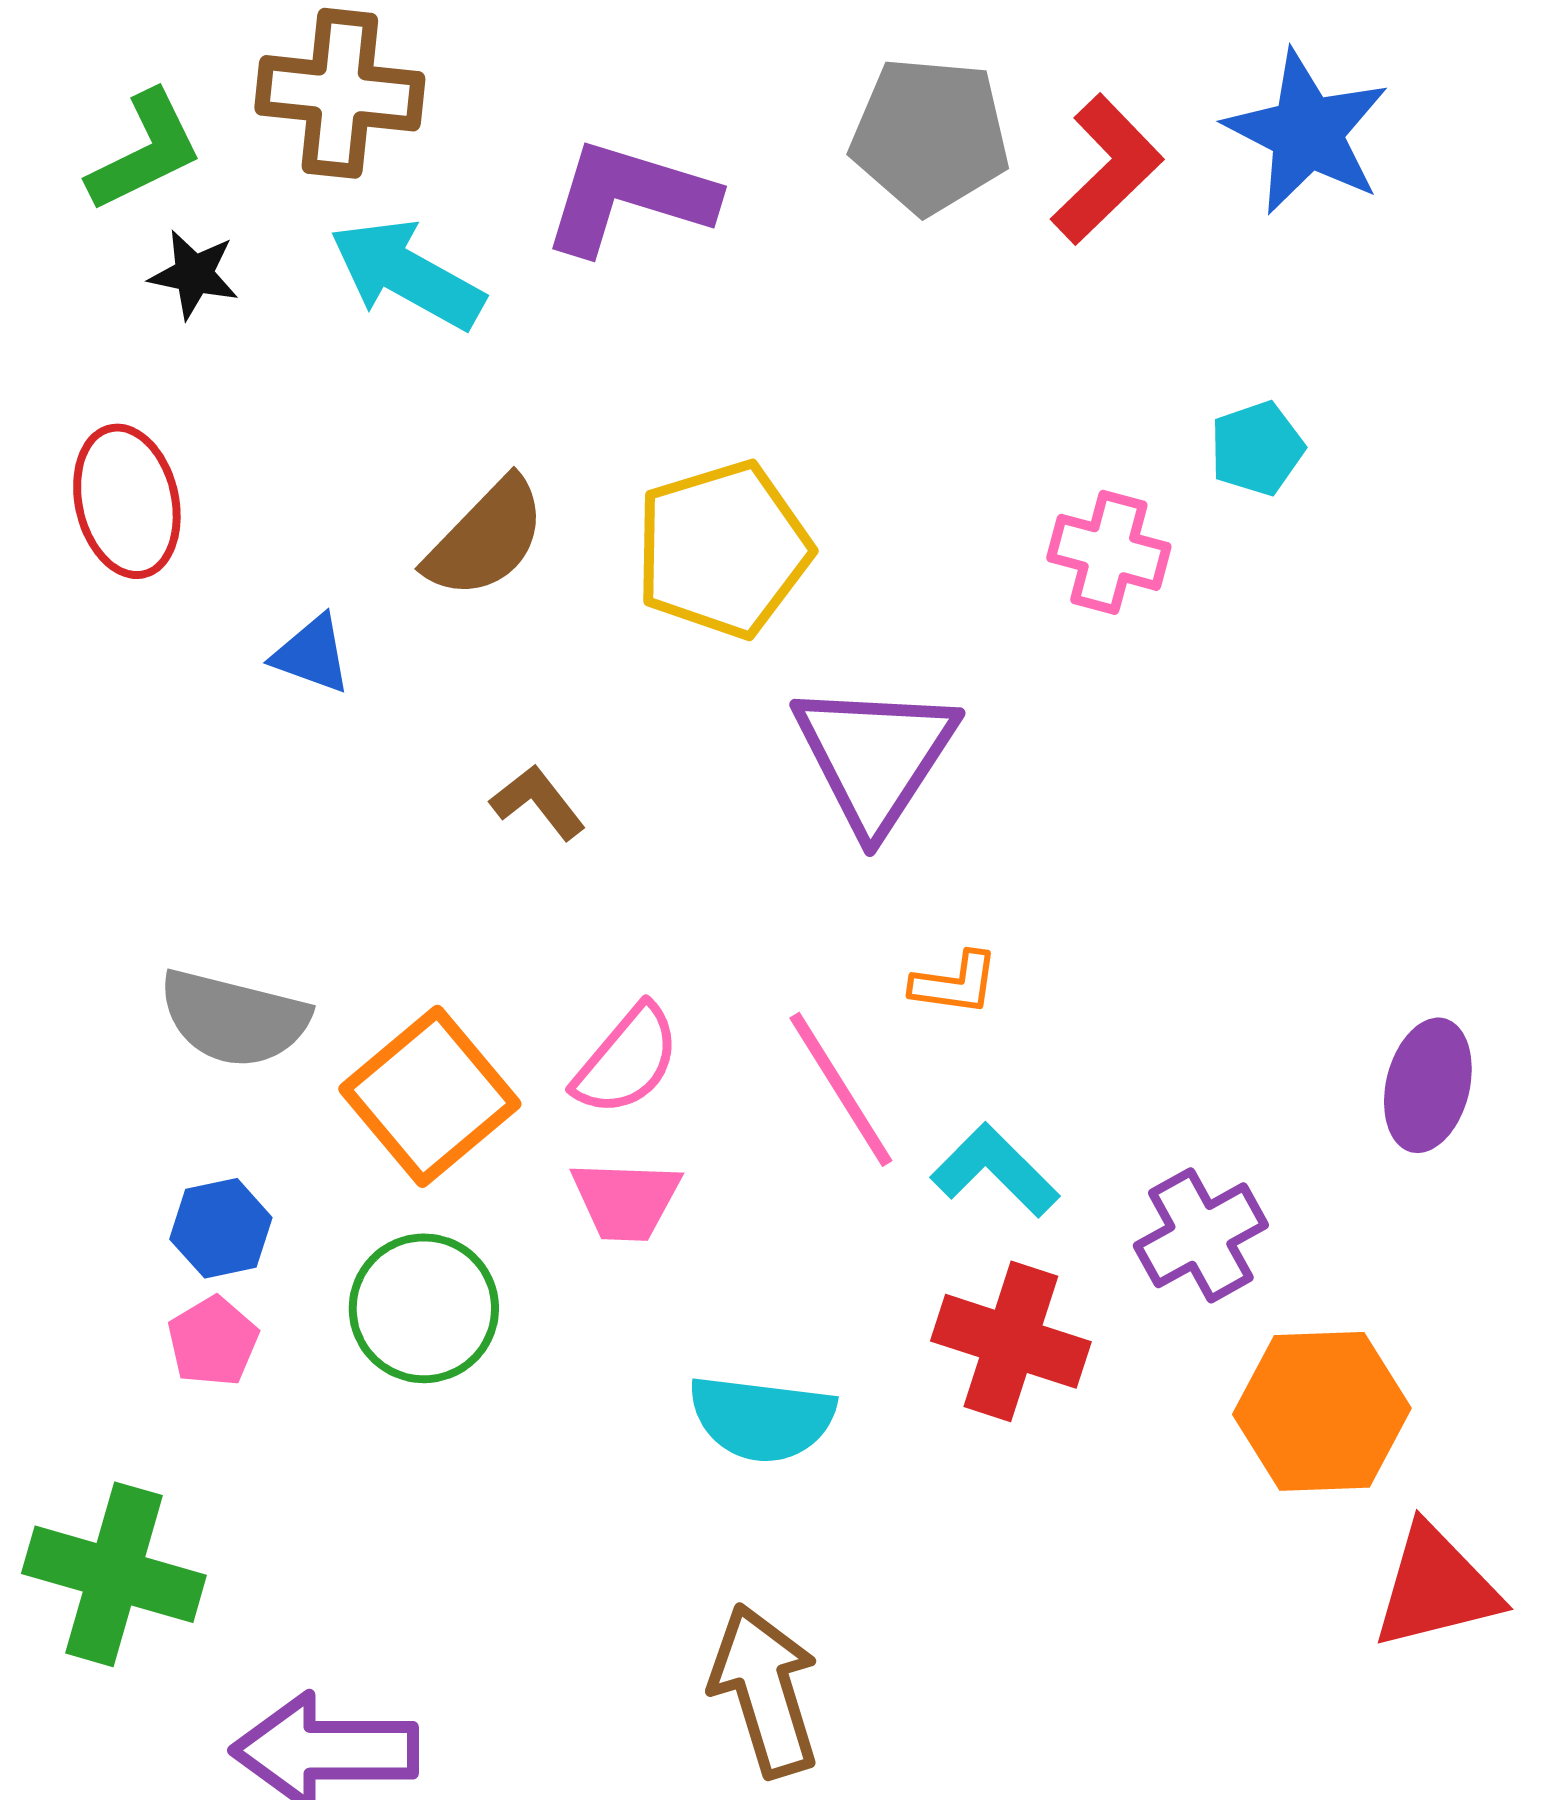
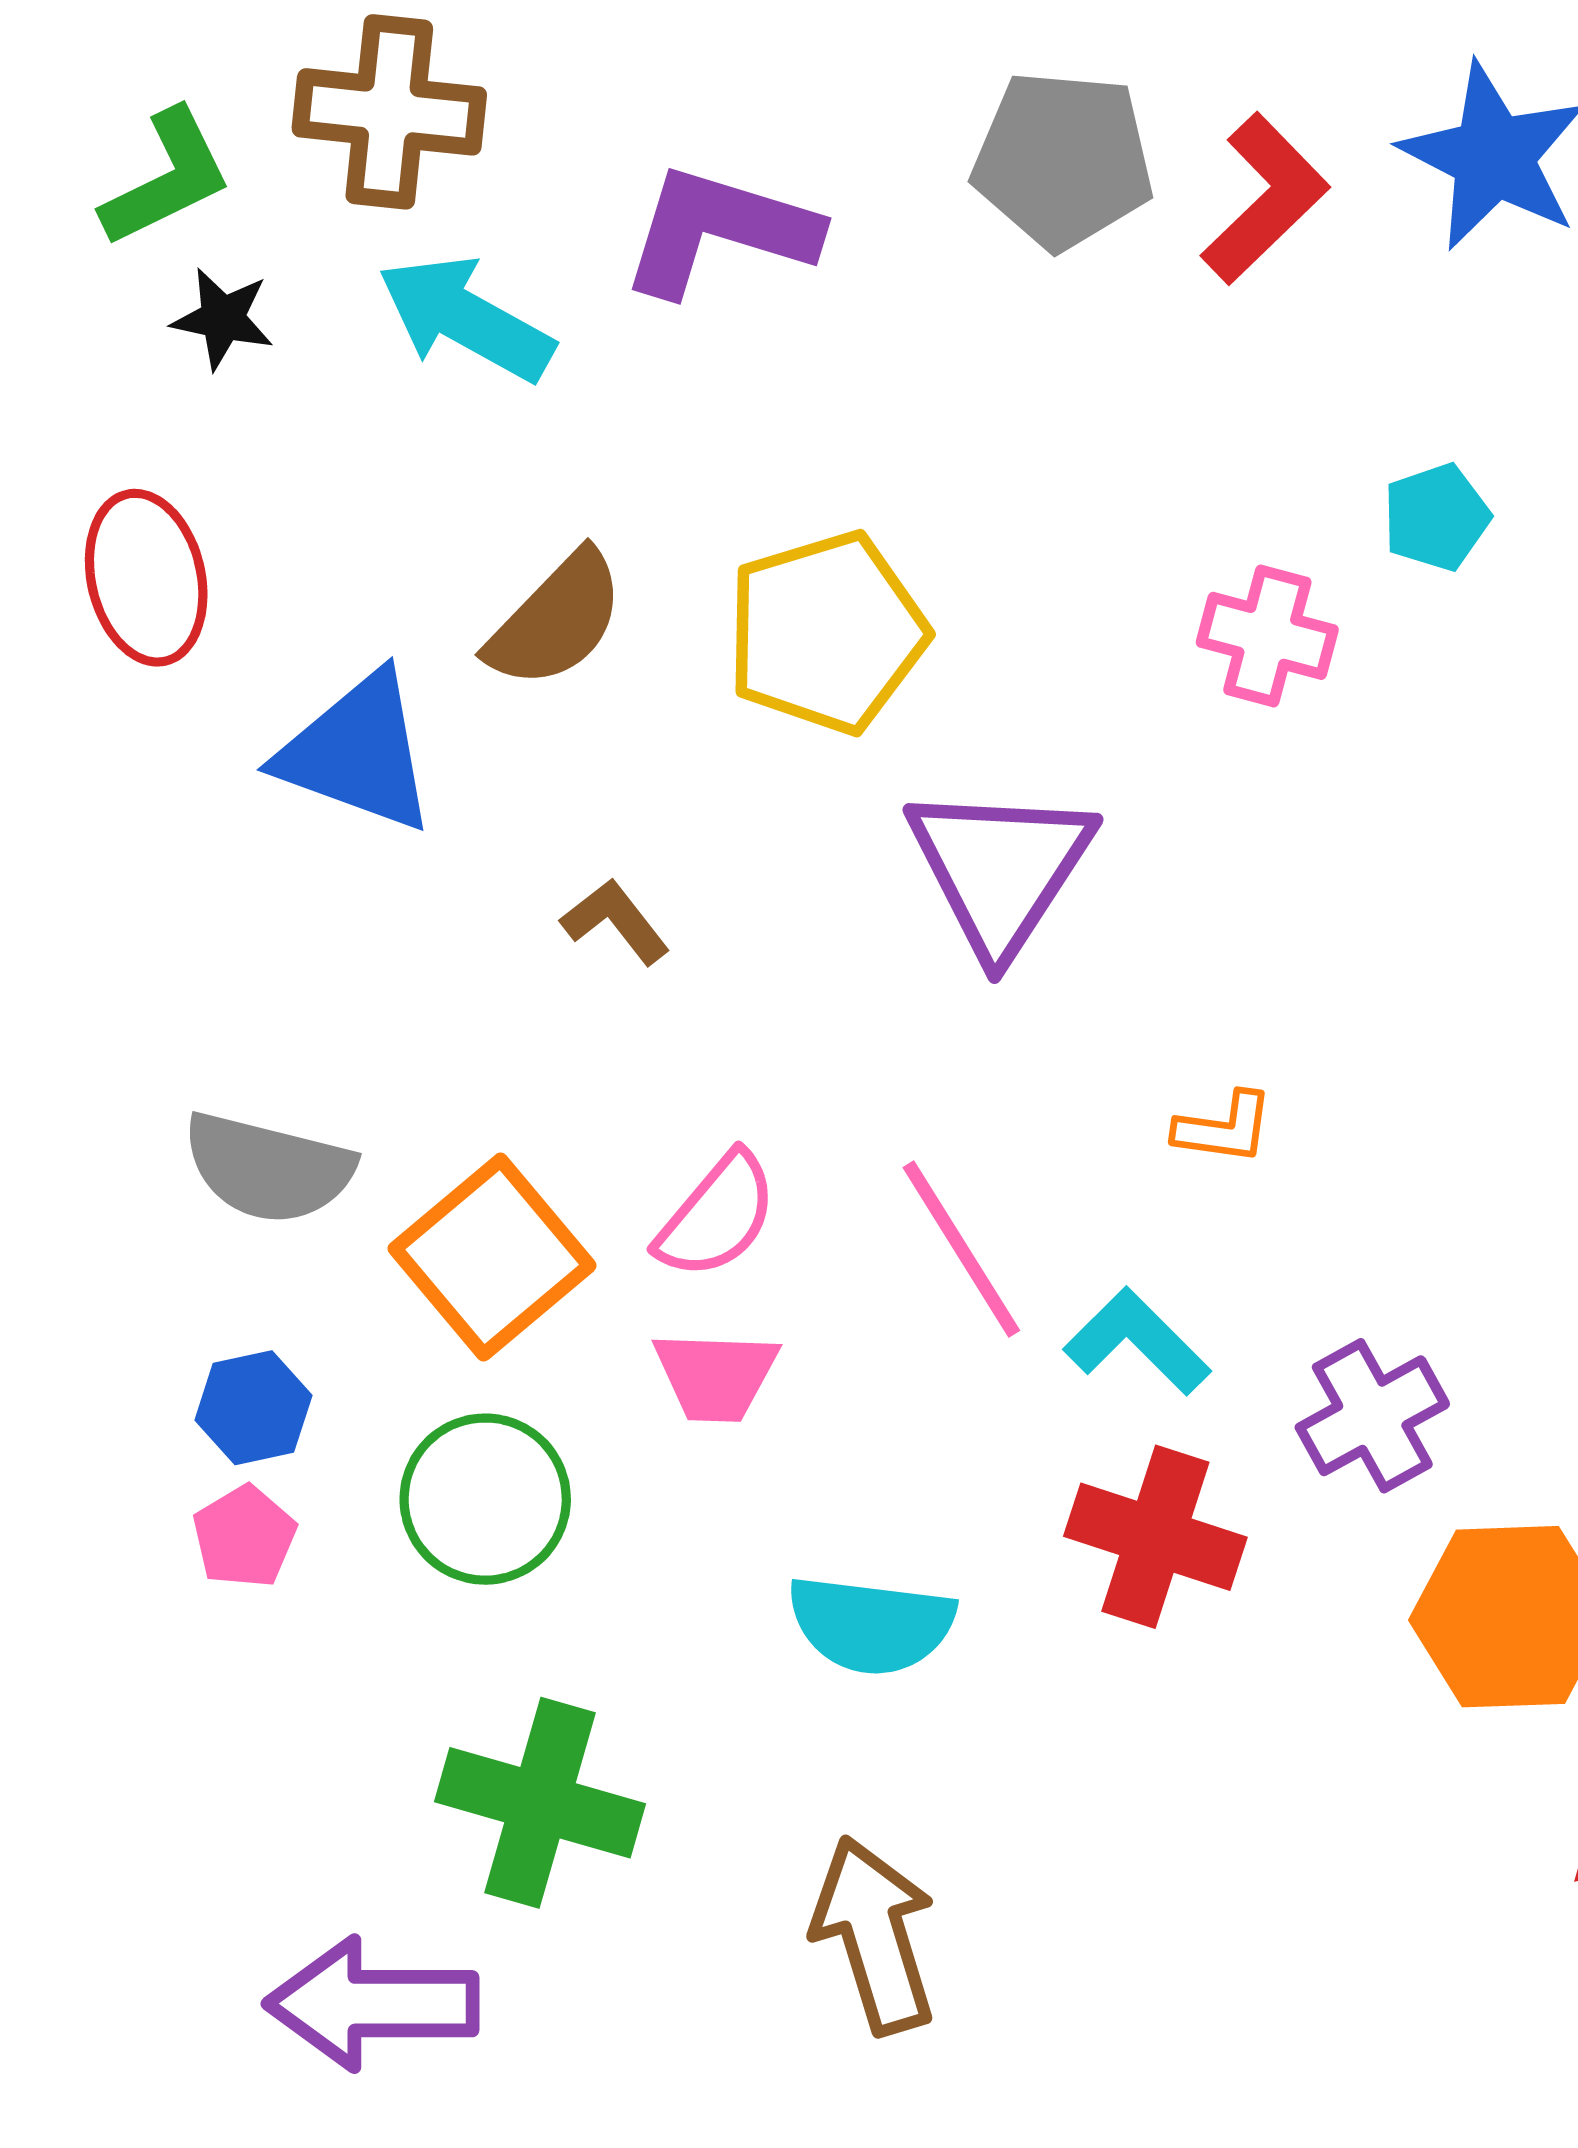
blue triangle: (312, 654) -> (357, 752), size x1.8
orange L-shape: (955, 983) -> (1224, 1128), moved
green cross: (114, 1574) -> (540, 1803), moved

